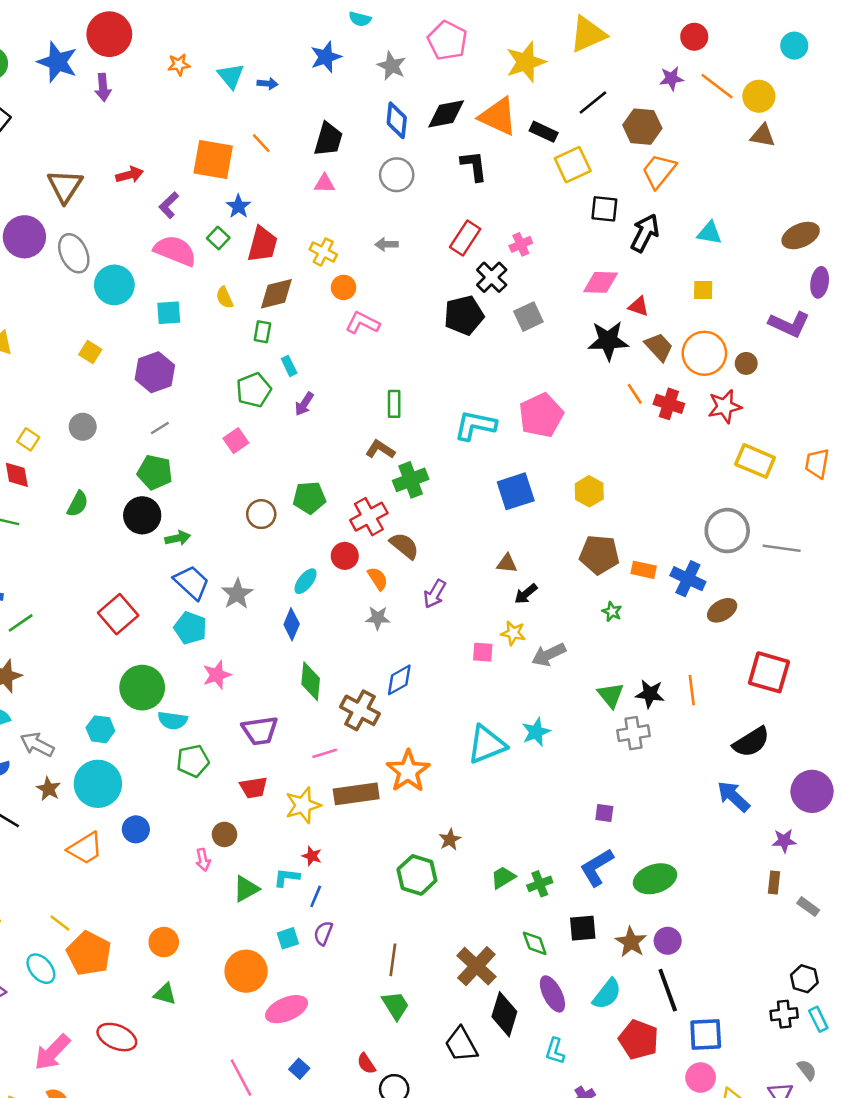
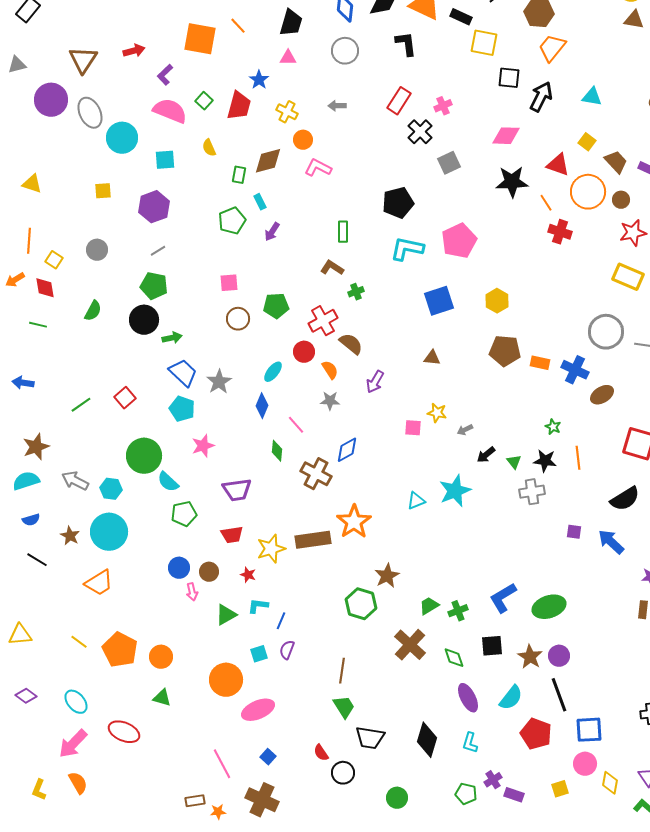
yellow square: (573, 165) -> (484, 43), turned 36
blue star: (238, 206) -> (259, 80), moved
yellow square: (703, 290) -> (587, 142), turned 36
brown diamond: (276, 294) -> (268, 161), moved
red triangle: (639, 306) -> (558, 165), moved, size x1.4
black pentagon: (464, 315) -> (398, 203), moved
brown trapezoid: (659, 347) -> (616, 162), moved
yellow square: (90, 352) -> (103, 191), turned -36
orange line: (635, 394) -> (546, 203), moved
red star: (725, 406) -> (633, 233), moved
pink square: (236, 441) -> (229, 283), moved, turned 30
green cross: (411, 480) -> (356, 292), size x0.6
black arrow: (526, 594) -> (486, 455), moved
green star: (612, 612) -> (553, 427), moved
red square: (118, 614) -> (125, 398), size x0.7
green line: (21, 623) -> (81, 405), moved
gray arrow: (549, 655) -> (465, 430), size x0.6
green diamond: (311, 681) -> (277, 451), size x0.7
green triangle: (611, 695) -> (514, 462), size x0.7
cyan semicircle: (173, 720) -> (168, 482), turned 35
cyan star: (536, 732) -> (455, 491), size x1.4
gray arrow: (37, 745) -> (75, 481), moved
cyan triangle: (487, 745) -> (416, 501), size x0.6
pink line: (325, 753) -> (296, 425), moved, turned 66
purple square: (604, 813) -> (574, 532), moved
blue circle: (136, 829) -> (179, 568), moved
brown star: (450, 839) -> (387, 576), size x1.4
red star: (312, 856) -> (248, 575), moved
orange pentagon: (89, 953) -> (120, 650), moved
brown cross: (476, 966) -> (410, 645), moved
cyan ellipse: (41, 969) -> (76, 702), moved
black diamond: (504, 1014) -> (427, 740), moved
black trapezoid: (461, 1045) -> (370, 738), moved, turned -52

